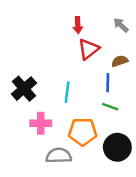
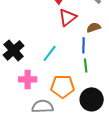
cyan line: (67, 92) -> (50, 53), turned 30
green line: (110, 107) -> (86, 65), turned 64

